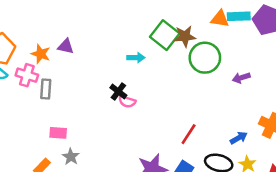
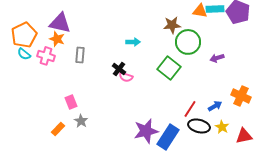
green square: (165, 35) -> (169, 68), moved
purple triangle: (66, 46) -> (60, 23), moved, size x1.6
gray rectangle: (46, 89) -> (80, 55), moved
pink rectangle: (58, 133) -> (71, 102), turned 64
red line: (189, 134) -> (190, 109), moved

